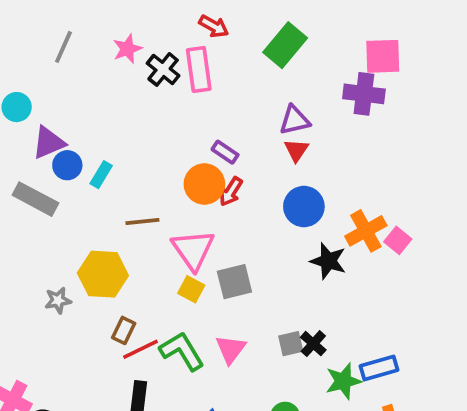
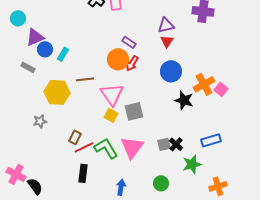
gray rectangle: (35, 199) -> (28, 67), size x0.6
yellow hexagon: (103, 274) -> (57, 92), moved
pink triangle: (231, 349) -> (132, 147), size x1.4
blue rectangle: (379, 368) -> (211, 140), moved

